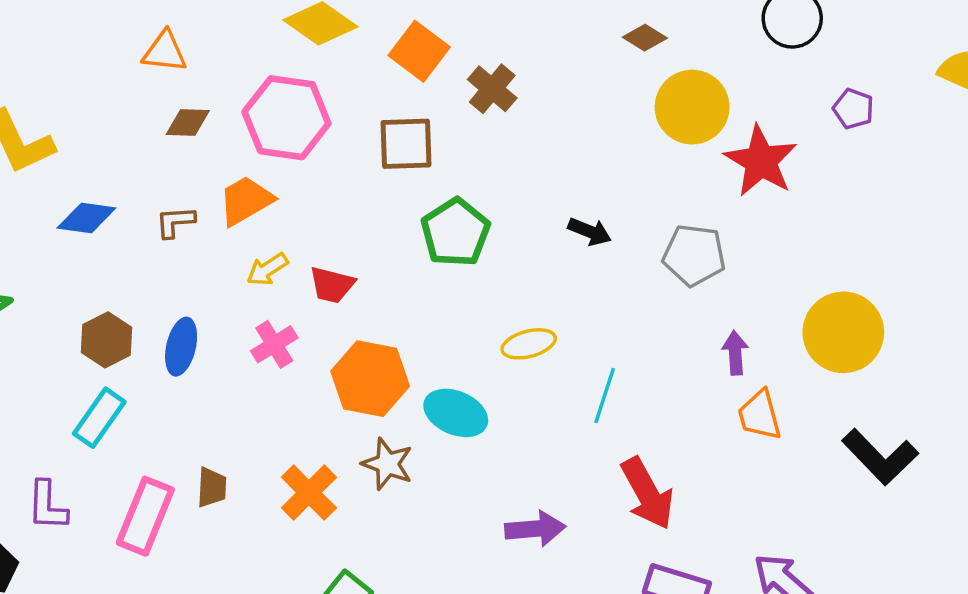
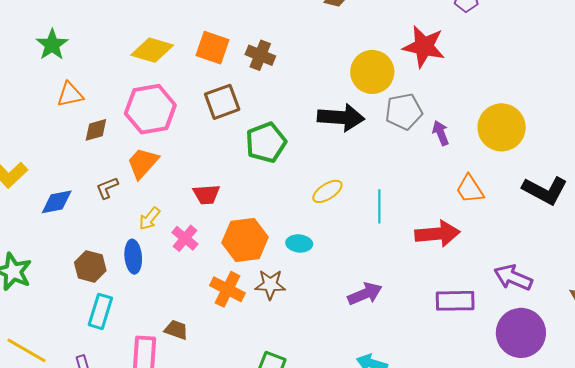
yellow circle: (692, 107) -> (372, 72), moved
green pentagon: (455, 232) -> (266, 142), turned 30
black arrow: (590, 232) -> (341, 117), size x1.8
yellow arrow: (267, 269) -> (149, 219), moved
purple arrow: (735, 353) -> (441, 133), moved
cyan ellipse: (456, 413) -> (299, 243), size x0.7
brown trapezoid: (212, 487) -> (176, 330), turned -55
orange cross: (309, 493) -> (227, 289), moved
red arrow: (647, 493) -> (437, 234), moved, turned -48

